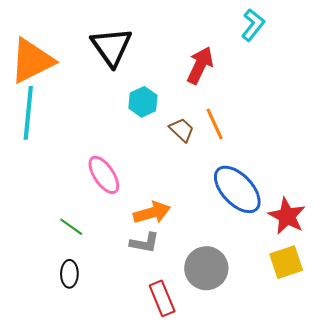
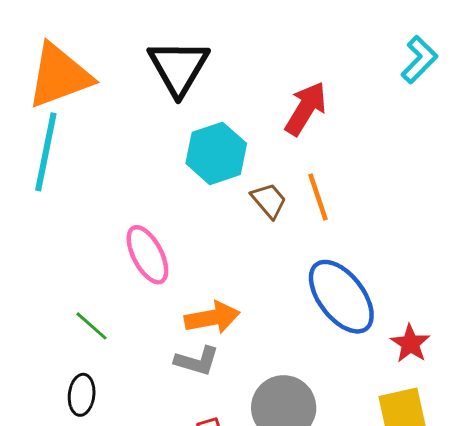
cyan L-shape: (253, 25) -> (419, 60), moved
cyan hexagon: (143, 102) -> (216, 153), size x1.4
red star: (287, 216) -> (410, 344), size x0.7

